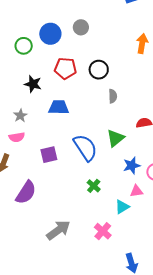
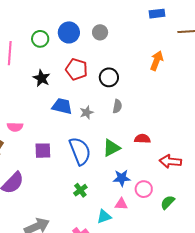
gray star: (20, 116) -> (87, 112), moved

